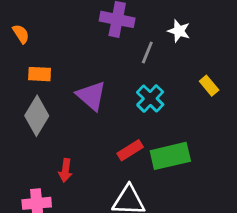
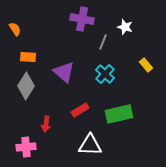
red rectangle: (130, 150) -> (80, 110), moved

